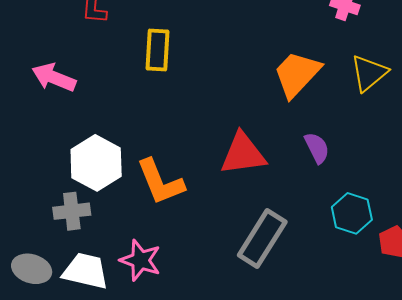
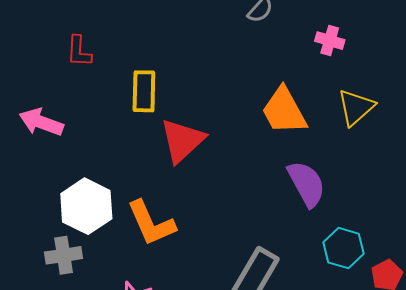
orange trapezoid: (297, 74) -> (284, 111), turned -70
purple semicircle: (317, 148) -> (306, 184), size x1.5
red triangle: (243, 154) -> (182, 141), moved, turned -33

